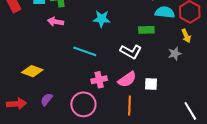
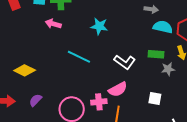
green rectangle: (146, 30) -> (156, 54), moved
pink cross: (99, 80) -> (99, 102), moved
white square: (151, 84) -> (155, 99), moved

